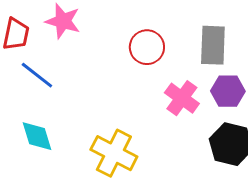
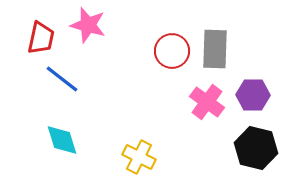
gray rectangle: (213, 45) -> (215, 49), moved
yellow cross: (114, 153) -> (139, 157), size x0.7

